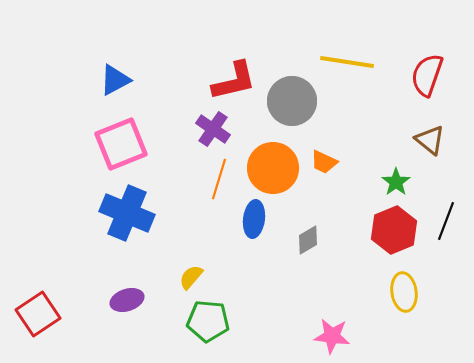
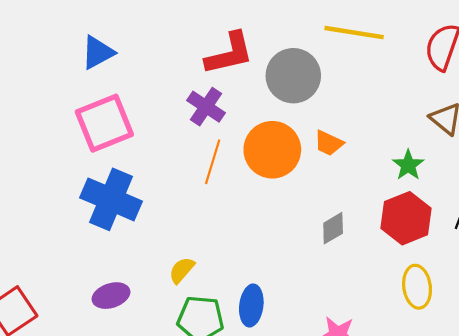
blue ellipse: (254, 219) -> (251, 305), moved
gray diamond: (308, 240) -> (333, 228), moved

